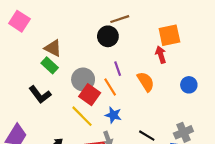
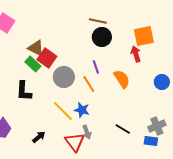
brown line: (120, 19) -> (98, 21), turned 30
black circle: (108, 36) -> (102, 37), moved
black L-shape: (40, 95) -> (24, 91), turned 40
red square: (90, 95) -> (47, 58), moved
blue star: (113, 115) -> (82, 110), moved

